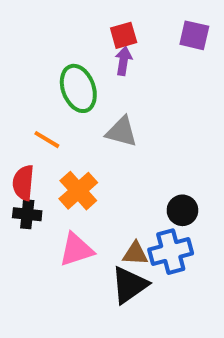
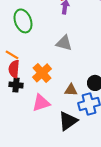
green ellipse: (78, 88) -> (23, 21), moved
orange line: (47, 140) -> (12, 55), moved
brown triangle: (135, 254) -> (71, 90), moved

